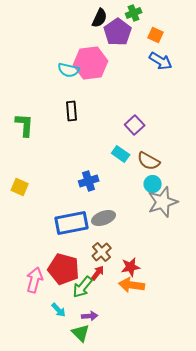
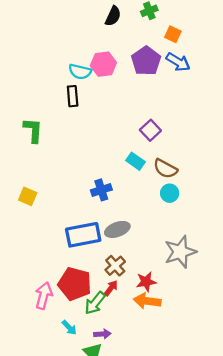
purple pentagon: (118, 32) -> (146, 61), moved
pink hexagon: (91, 63) -> (103, 64), size x0.7
black rectangle: (72, 111) -> (73, 96), moved
gray star: (163, 202) -> (180, 252), moved

